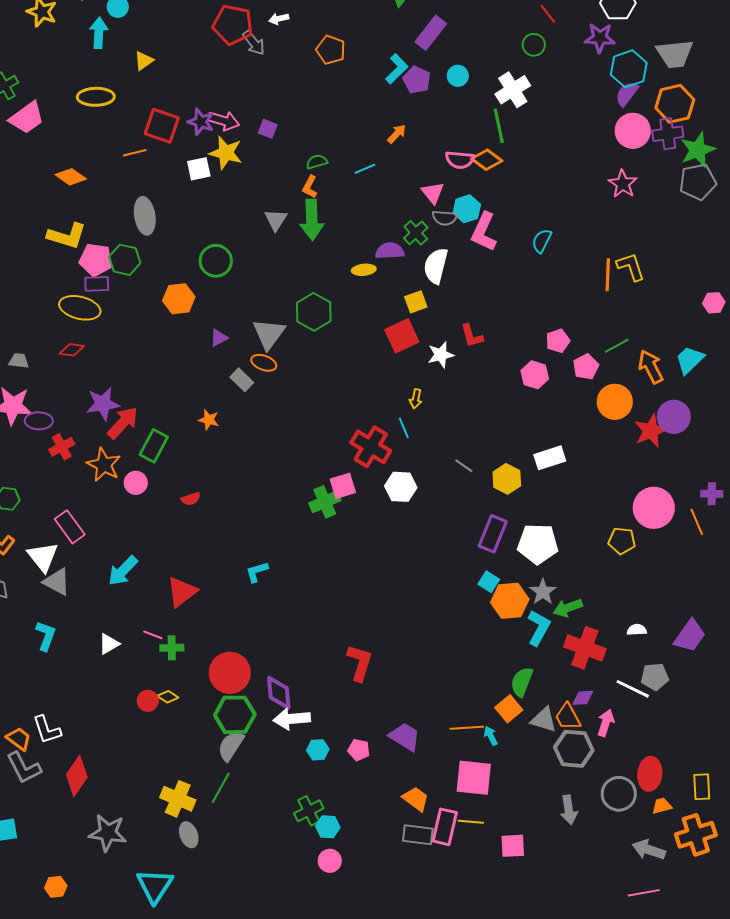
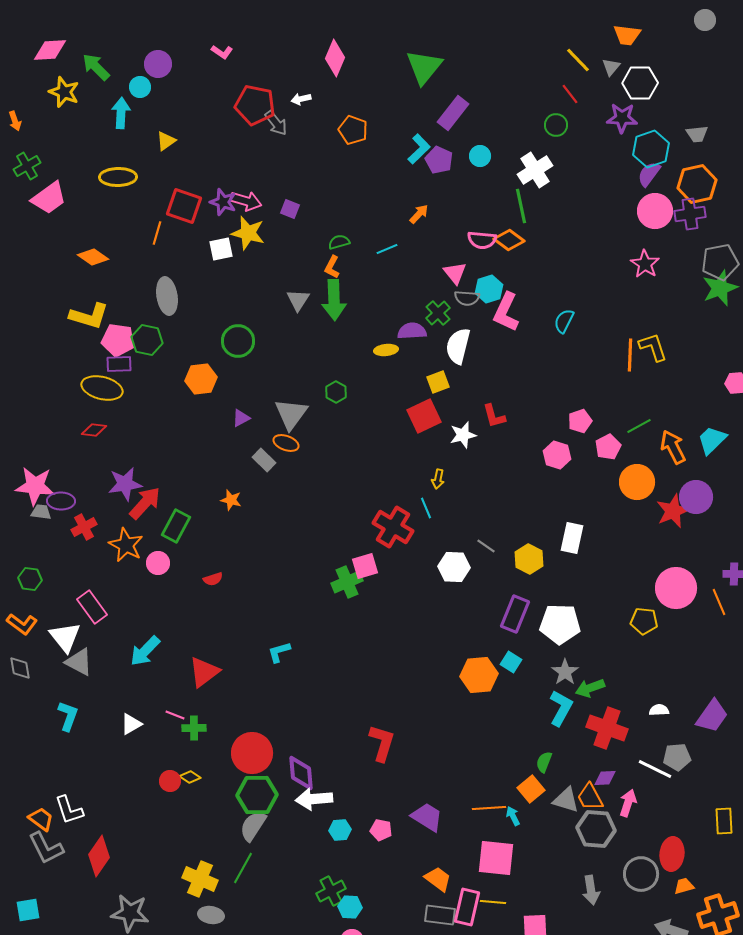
gray trapezoid: (675, 54) -> (697, 134), size x0.6
green star: (698, 150) -> (720, 288), moved
orange line: (135, 153) -> (157, 233), turned -60
green hexagon: (314, 312) -> (336, 392), size x0.6
gray trapezoid: (19, 361) -> (41, 512), moved
white rectangle: (550, 458) -> (572, 538), turned -60
white hexagon: (401, 487) -> (454, 567), moved
orange hexagon: (510, 601) -> (479, 675), moved
green semicircle: (522, 682) -> (544, 762), size x0.7
yellow rectangle: (702, 787) -> (724, 821), moved
gray ellipse: (189, 835) -> (211, 915), turned -60

